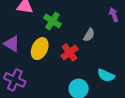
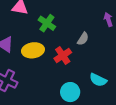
yellow ellipse: (40, 49) -> (33, 50), turned 55

